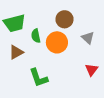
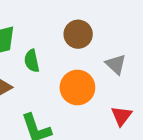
orange circle: (57, 42) -> (77, 88), moved

